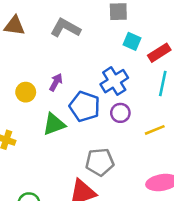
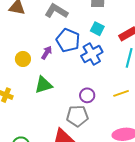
cyan square: (132, 41) -> (97, 29), moved
blue pentagon: (85, 106) -> (68, 40), moved
purple circle: (120, 113) -> (87, 95), moved

